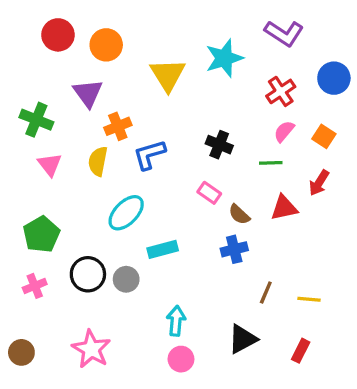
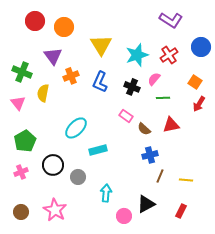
cyan star: (224, 58) -> (137, 55), moved
pink semicircle: (284, 131) -> (154, 79), moved
blue L-shape: (149, 155) -> (100, 82), moved, turned -50
yellow semicircle: (98, 161) -> (43, 93), moved
pink triangle: (50, 165) -> (18, 103), moved
red arrow: (319, 183) -> (199, 104), moved
blue cross: (234, 249) -> (150, 155), moved
gray circle: (126, 279) -> (78, 177), moved
brown circle: (21, 352) -> (21, 212), moved
pink circle: (181, 359) -> (124, 216), moved

